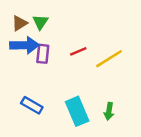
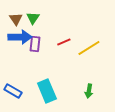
brown triangle: (20, 23) -> (16, 19), turned -32
blue rectangle: (32, 105) -> (13, 91), moved
cyan rectangle: (77, 111) -> (47, 91), moved

